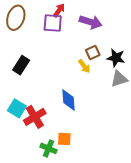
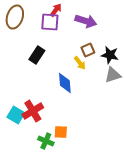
black rectangle: (21, 65) -> (37, 55), moved
blue diamond: (68, 100) -> (65, 83), moved
cyan square: (17, 108) -> (16, 115), moved

